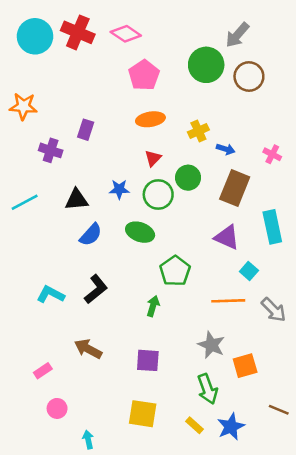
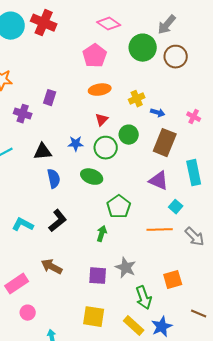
pink diamond: (126, 34) -> (109, 24), moved
blue semicircle: (91, 235) -> (54, 179), turned -54
gray star: (211, 345) -> (126, 268), moved
pink rectangle: (43, 371) -> (17, 284), size x1.6
yellow rectangle: (194, 425) -> (134, 326), size x1.5

